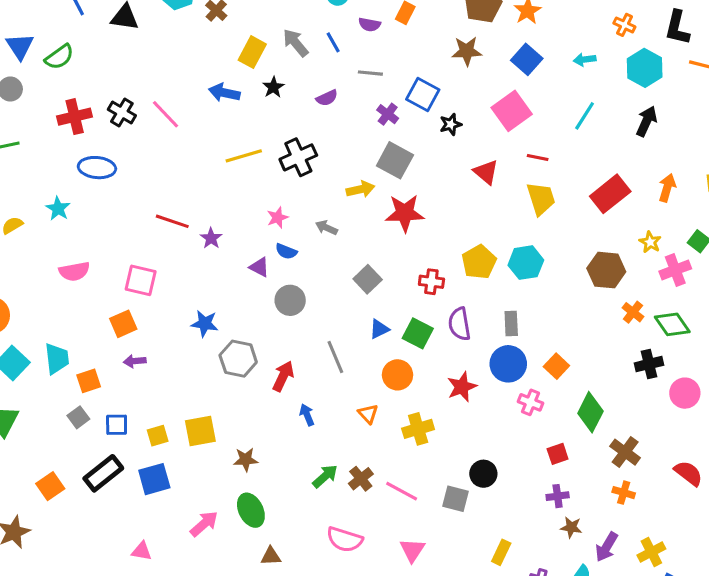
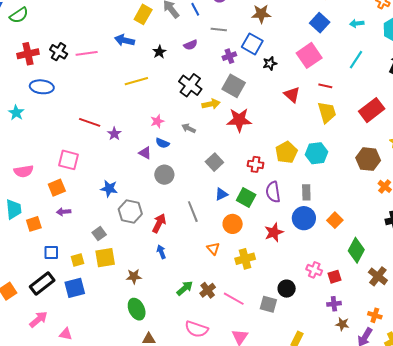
brown star: (467, 51) -> (261, 14), moved
black star: (273, 87) -> (159, 52), moved
pink line: (166, 114) -> (87, 53), turned -55
purple cross: (388, 114) -> (229, 56), turned 32
black cross: (298, 157) -> (190, 85), moved, turned -30
pink semicircle: (74, 271) -> (24, 171), moved
pink cross: (531, 402) -> (314, 270), moved
blue arrow: (307, 415) -> (161, 252), moved
gray square: (78, 417) -> (99, 234), moved
orange cross: (624, 493) -> (375, 315), moved
pink arrow: (204, 524) -> (38, 319), moved

